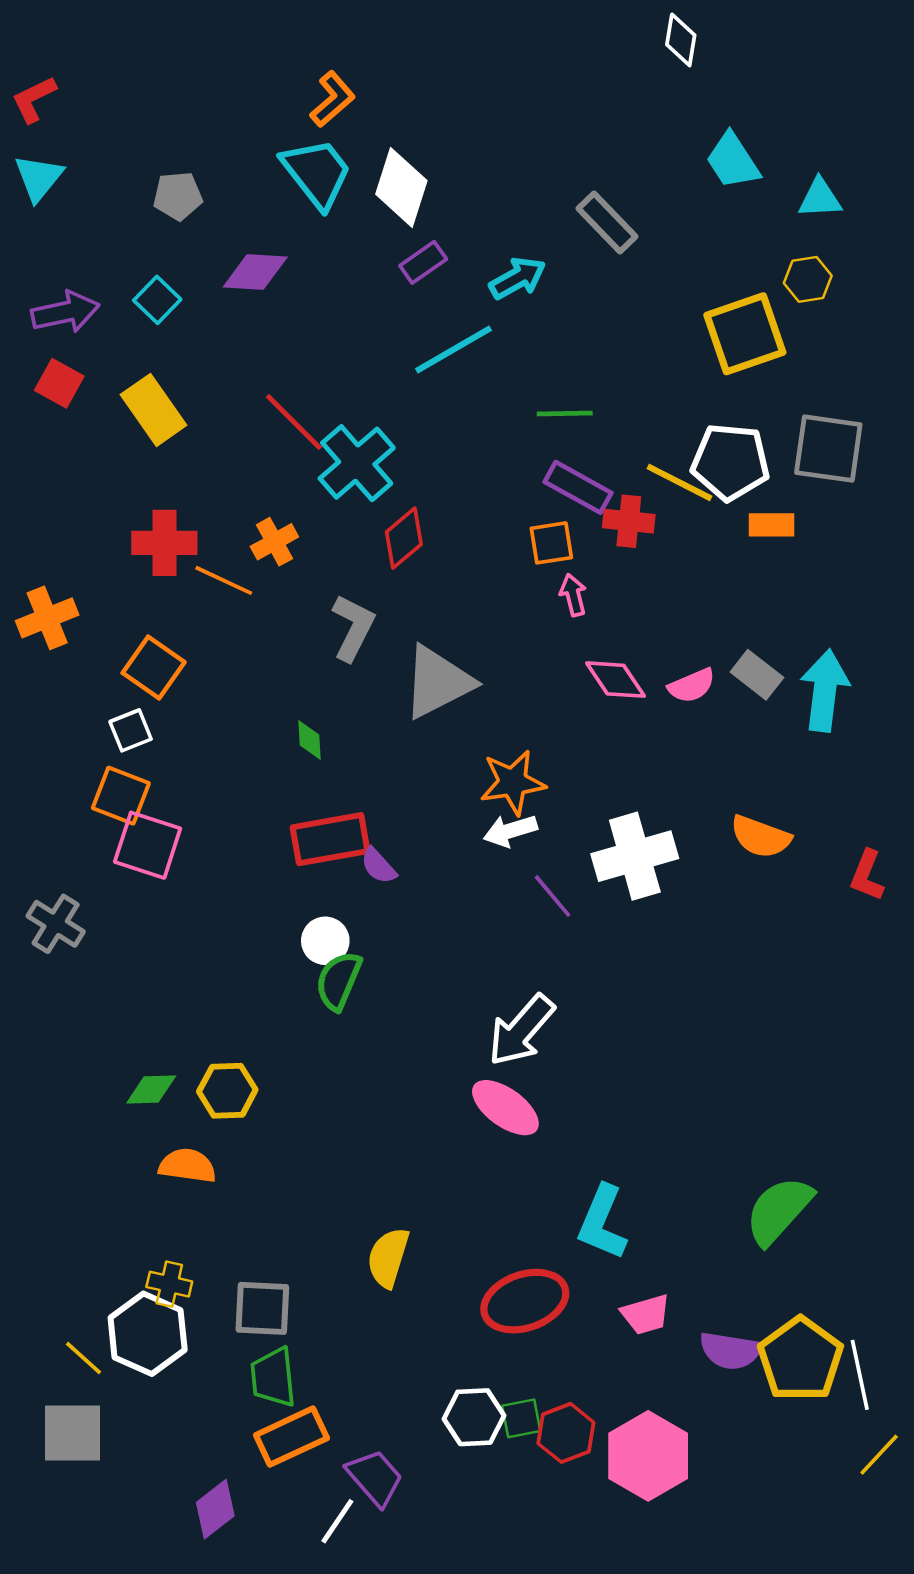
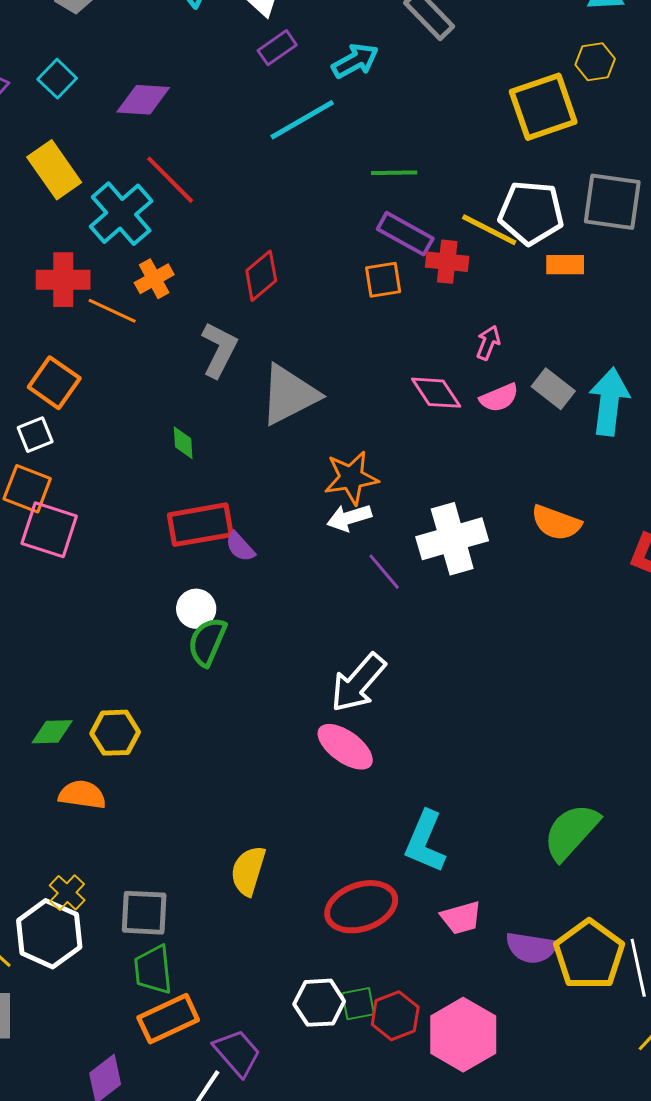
purple diamond: (255, 272) -> (143, 100), moved
cyan cross: (357, 463) -> (121, 214), moved
pink arrow: (573, 595) -> (488, 343), moved, turned 36
yellow cross: (169, 1284) -> (67, 893), turned 30

